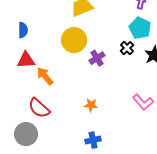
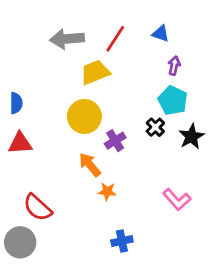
orange arrow: (45, 76) -> (90, 165), moved
orange star: (91, 105) -> (107, 191), moved
blue cross: (93, 140) -> (122, 241), moved

